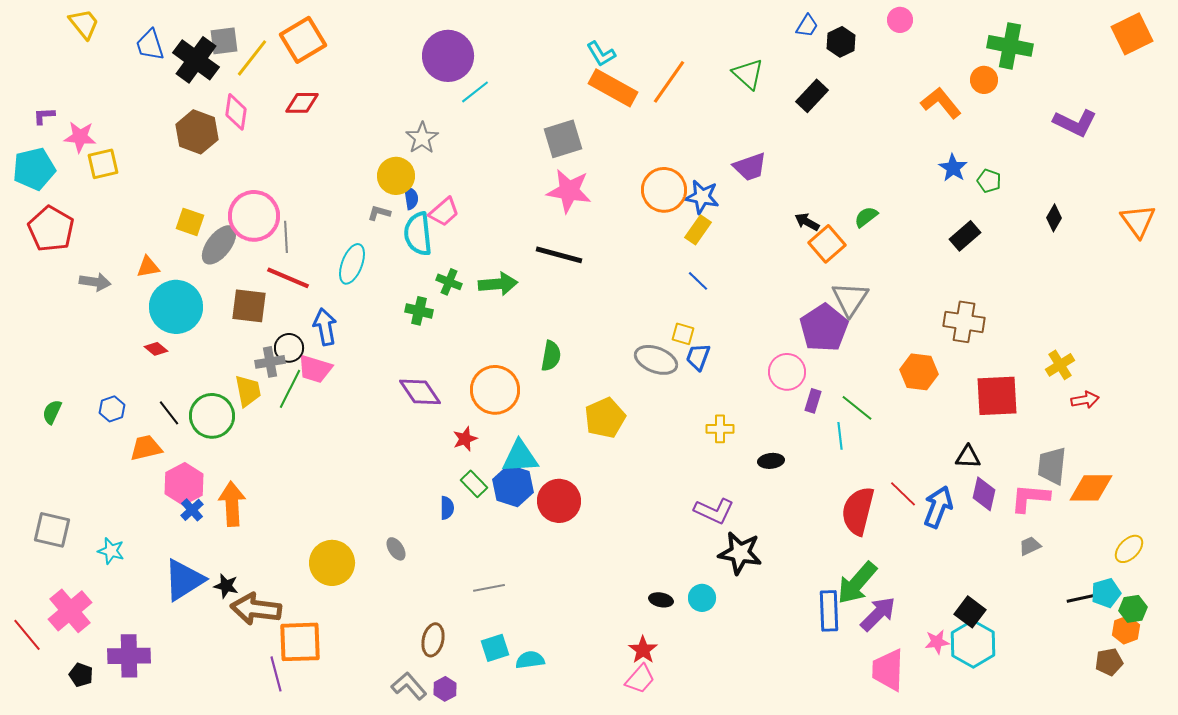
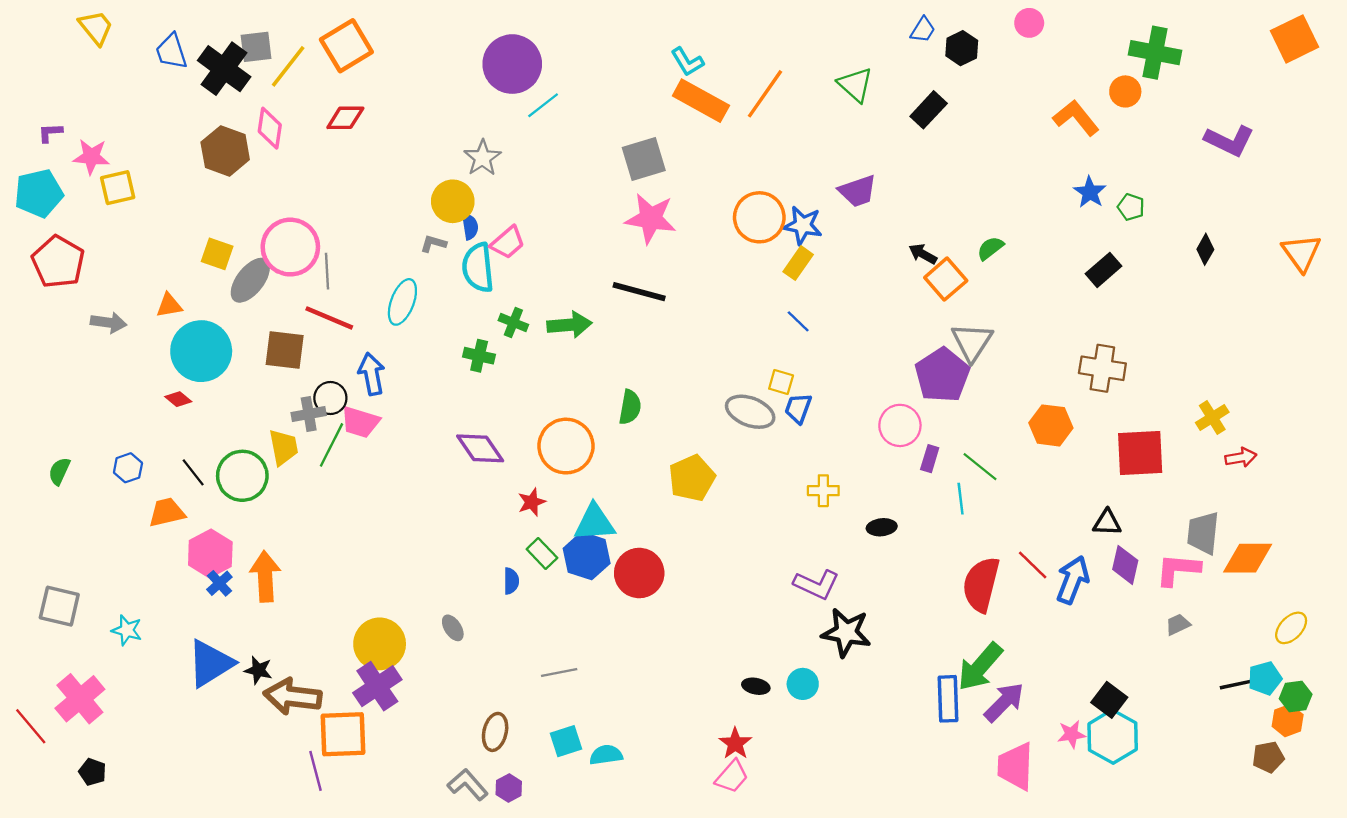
purple cross: (129, 656) -> (377, 686), moved, turned -33

